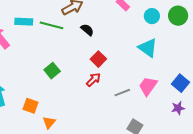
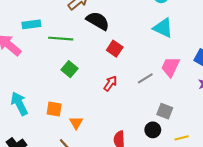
green line: (52, 25) -> (61, 39), moved
black semicircle: (87, 30) -> (98, 21), size x1.6
red arrow: (93, 80) -> (110, 83), moved

